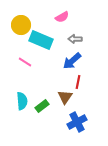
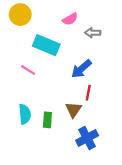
yellow circle: (21, 25) -> (20, 15), moved
gray arrow: (75, 39) -> (93, 33), moved
green rectangle: (42, 106) -> (47, 120), turned -48

